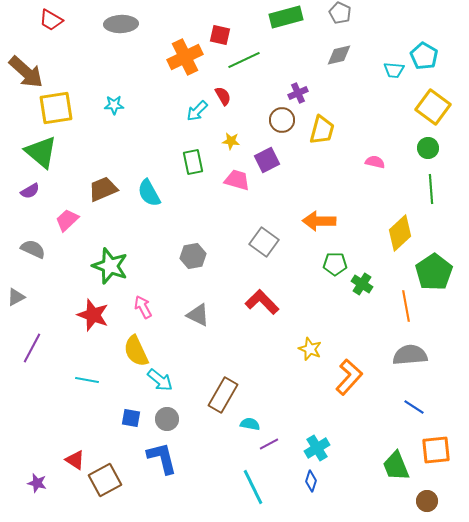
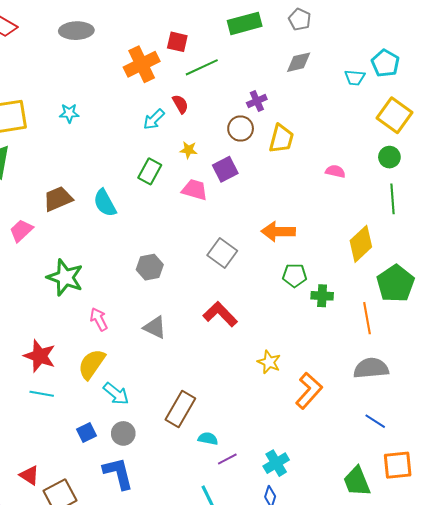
green rectangle: (193, 162) -> (150, 171), turned 40
green cross: (362, 284) -> (322, 296), turned -30
red star: (93, 315) -> (40, 356), moved
yellow semicircle: (136, 351) -> (92, 364), turned 60
blue square: (131, 418) -> (87, 432), turned -36

